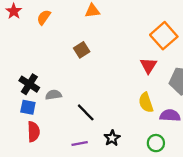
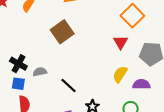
brown square: (82, 50) -> (62, 32), size x1.6
yellow semicircle: (146, 103) -> (120, 74), turned 54

